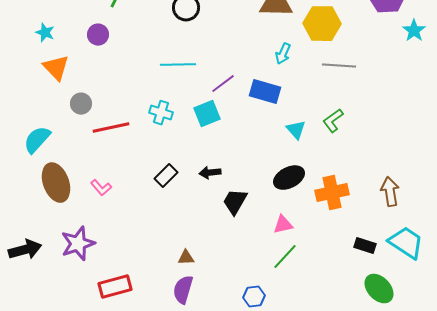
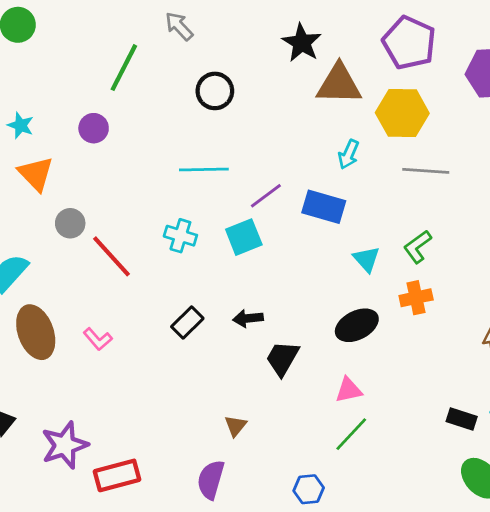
red line: (111, 128) -> (112, 256), turned 60
orange cross: (332, 193) -> (416, 298), moved, size x0.7
purple star: (78, 244) -> (65, 445), moved
brown triangle: (186, 258) -> (236, 426), moved, turned -48

